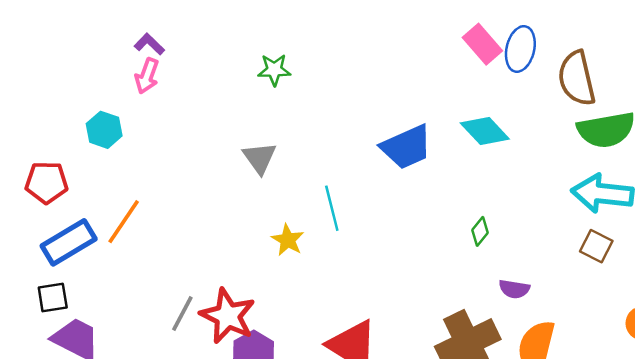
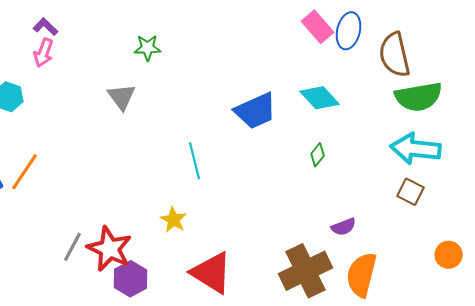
gray triangle: (260, 158) -> (122, 97), moved
green diamond: (480, 231) -> (318, 155), moved
yellow star: (288, 240) -> (174, 220), moved
purple semicircle: (514, 289) -> (344, 227), turned -30

